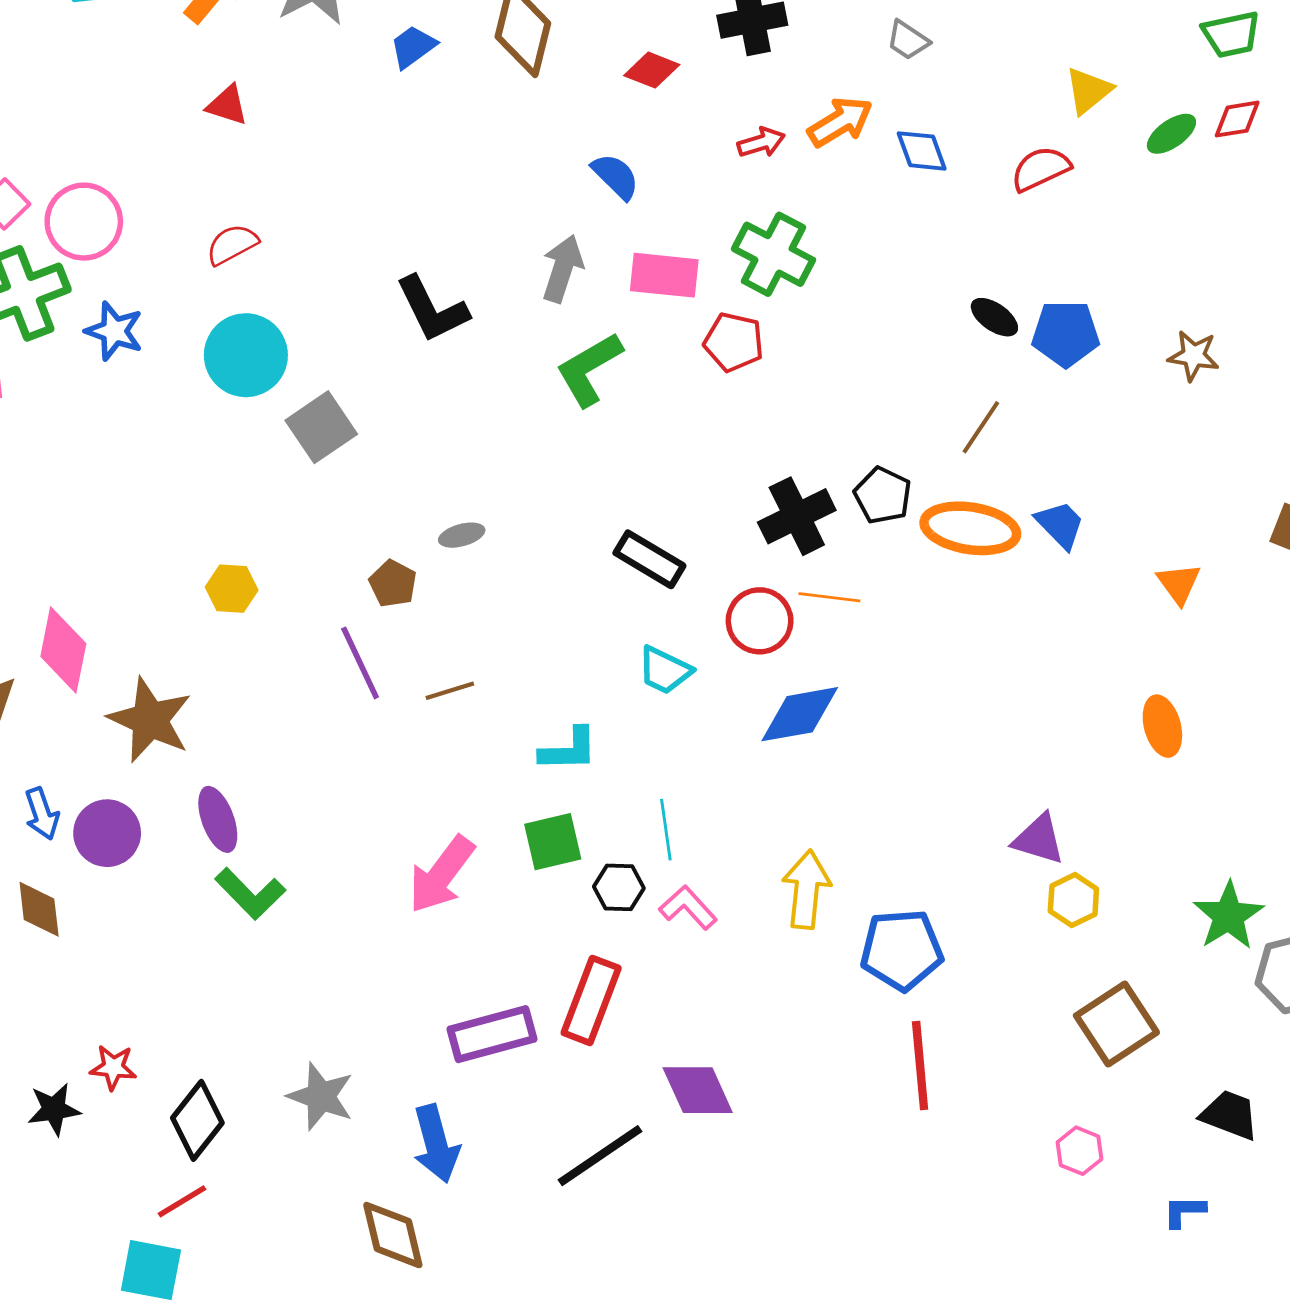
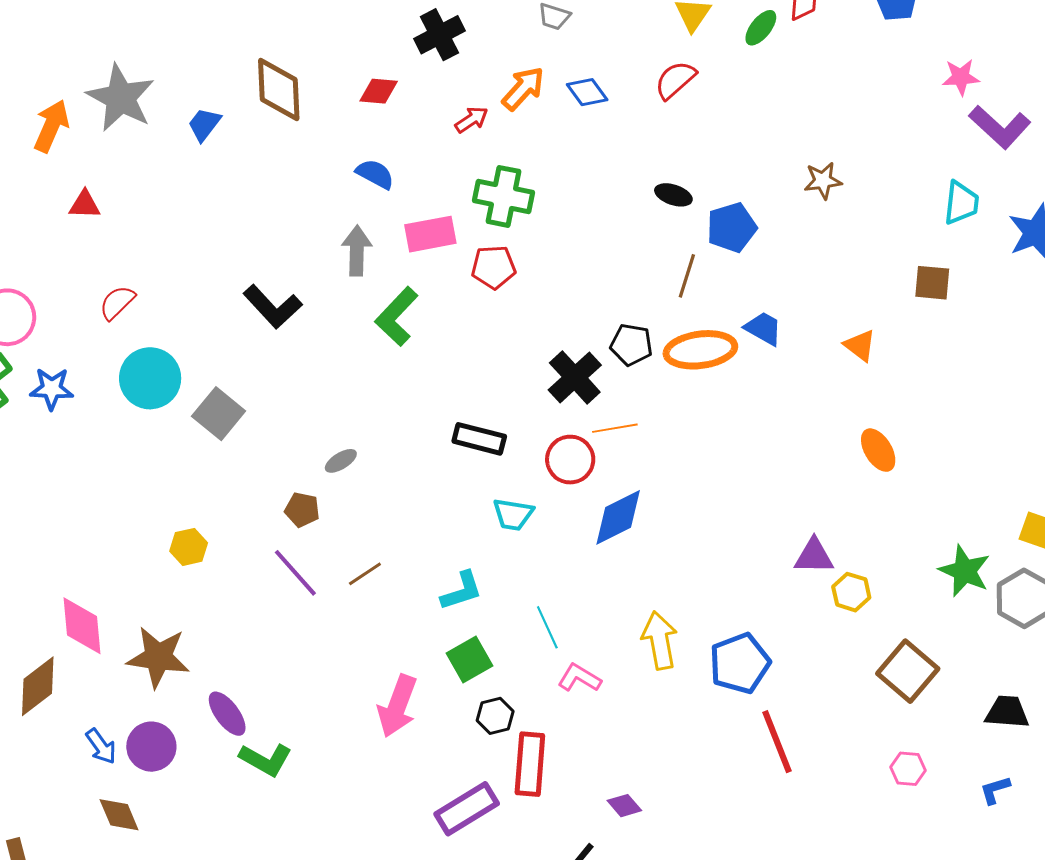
blue pentagon: (1066, 334) -> (732, 227), moved
black hexagon: (619, 887) -> (495, 716), moved
purple diamond: (698, 1090) -> (624, 806), size x0.6

